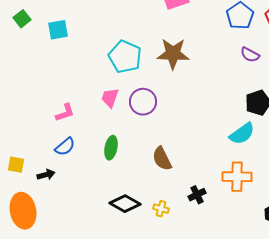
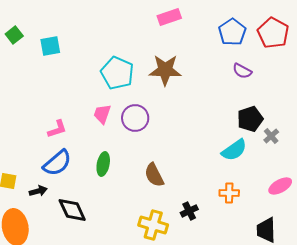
blue semicircle: (65, 147) -> (57, 163), size x1.4
orange cross: (237, 177) -> (229, 193), size x0.7
black diamond: (125, 204) -> (72, 210), moved, turned 36
yellow cross: (161, 209) -> (153, 225), size x1.8

